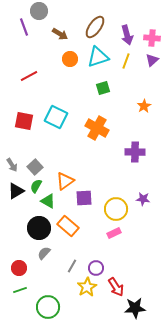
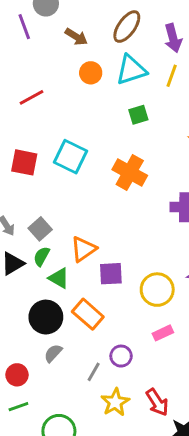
pink rectangle: (114, 233) -> (163, 333), moved
purple circle: (96, 268) -> (121, 356), moved

